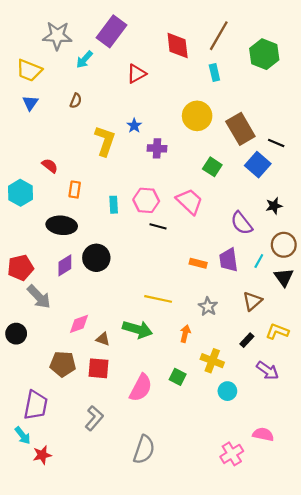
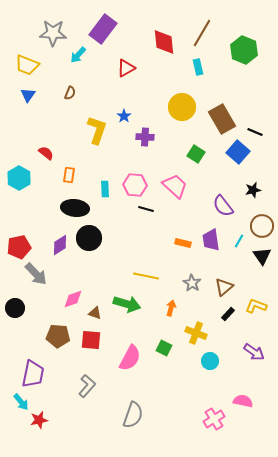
black ellipse: (62, 225) -> (75, 208), moved
brown triangle: (252, 301) -> (224, 287), moved
purple arrow: (268, 370) -> (254, 352), moved

